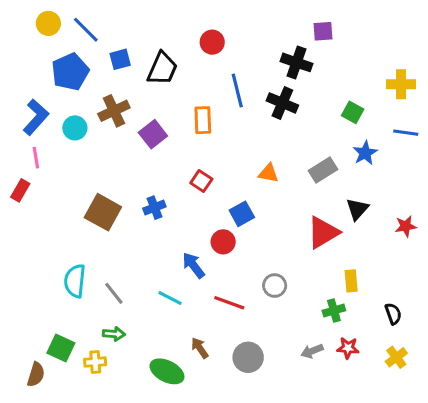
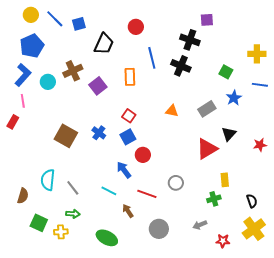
blue square: (120, 59) -> (79, 24), moved
blue pentagon: (70, 72) -> (32, 46), moved
blue cross: (154, 208) -> (99, 133), turned -32
blue square: (242, 214) -> (128, 137), moved
brown arrow: (200, 348) -> (128, 211), moved
red star: (348, 348) -> (223, 241), moved
yellow cross: (396, 357) -> (254, 229), size x1.6
brown semicircle: (36, 374) -> (23, 196), moved

